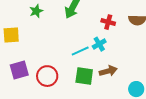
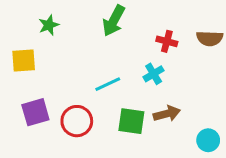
green star: (36, 11) -> (49, 25), moved
cyan line: (80, 51) -> (108, 84), moved

